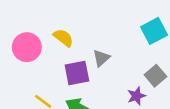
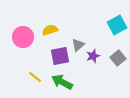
yellow semicircle: (63, 38) -> (50, 30), turned -56
purple star: (136, 96) -> (93, 56), moved

